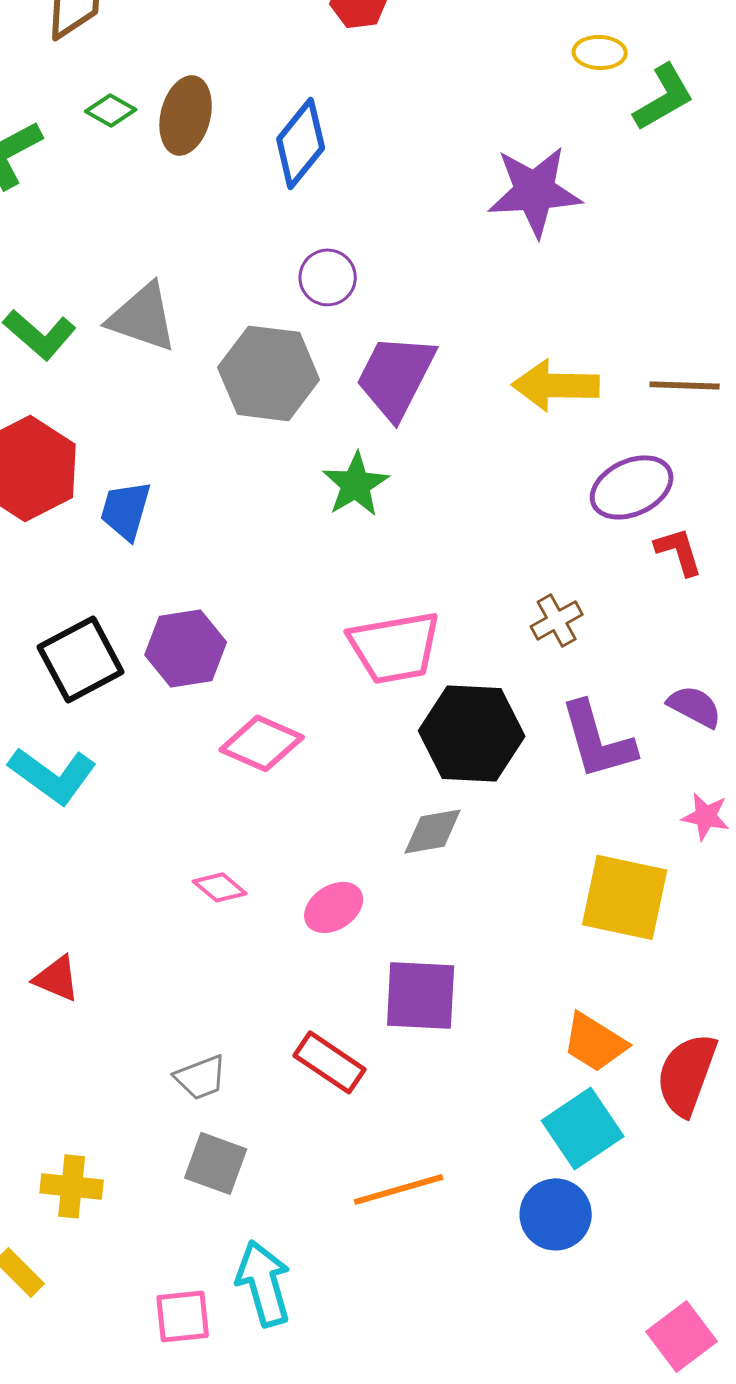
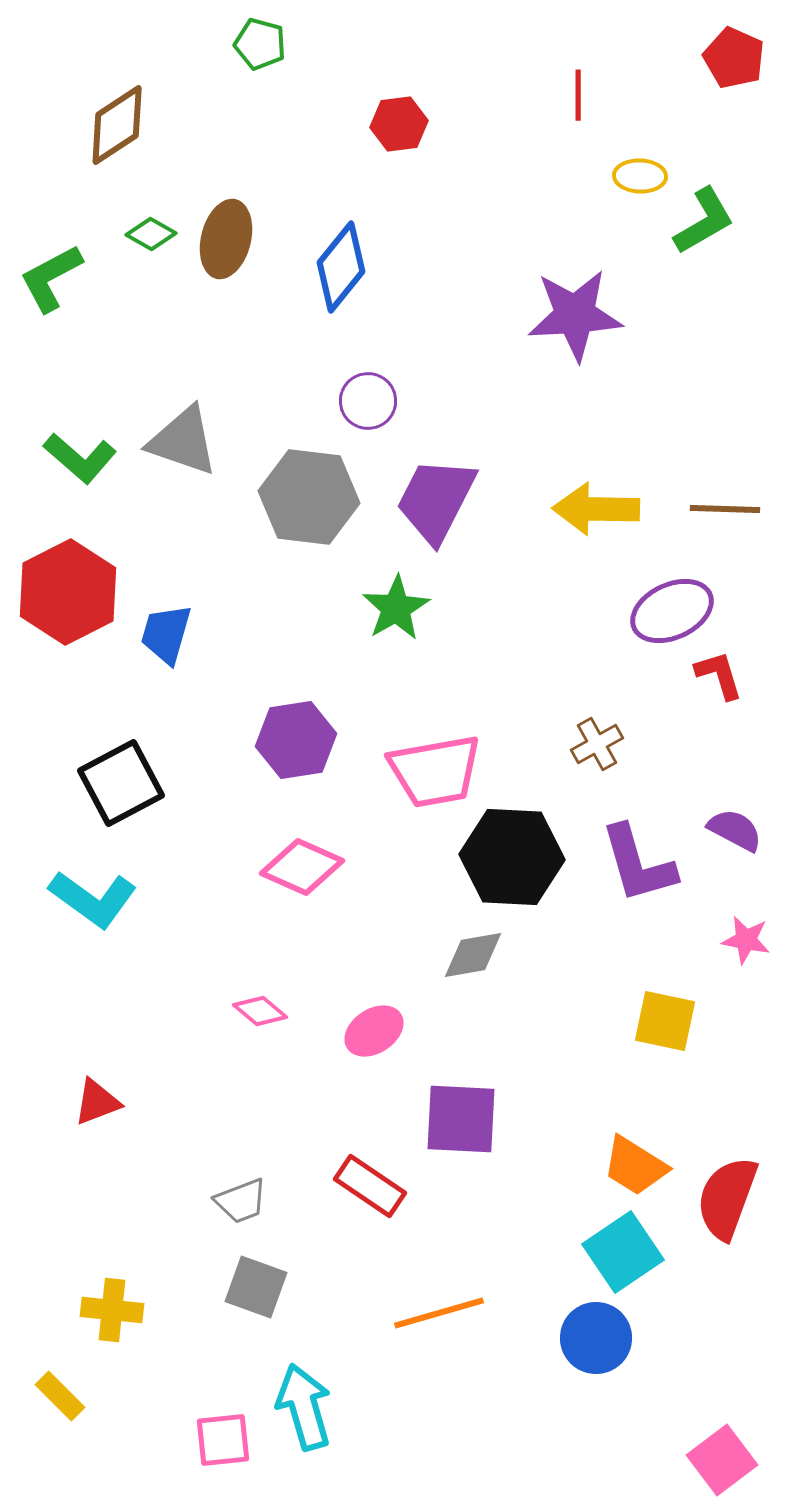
purple hexagon: (186, 648) -> (296, 740), moved
yellow square: (625, 897) -> (665, 1021), size x0.7
red triangle: (57, 978) -> (97, 1102), turned -44

